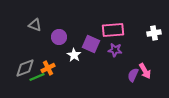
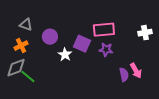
orange cross: (48, 68) -> (21, 46), moved
purple semicircle: (133, 75) -> (124, 75), turned 144
green line: (37, 77) -> (28, 77), turned 63

